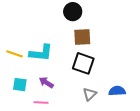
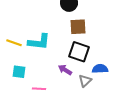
purple arrow: (46, 82) -> (65, 70), moved
blue semicircle: (117, 91) -> (100, 69), moved

